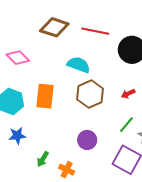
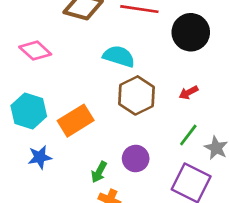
orange rectangle: (45, 96) -> (76, 121), moved, turned 55
green arrow: (43, 159) -> (99, 172), moved

